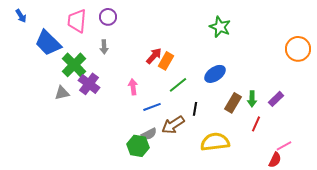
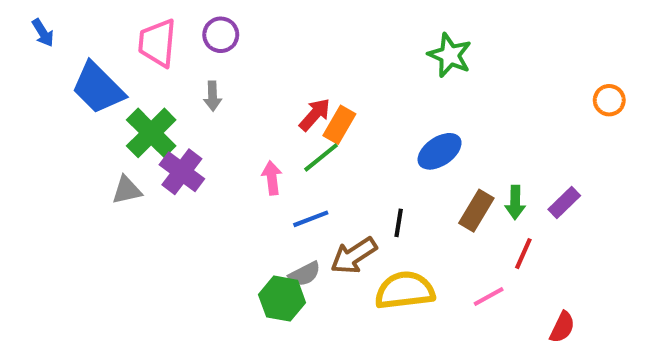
orange circle: (298, 49) -> (609, 100), size x0.6
green line: (178, 85) -> (321, 157), moved
yellow semicircle: (215, 142) -> (405, 290), moved
pink line: (284, 146) -> (489, 297), moved

